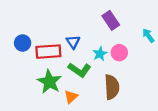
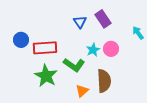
blue triangle: (73, 42) -> (80, 22), moved
orange triangle: (71, 97) -> (82, 91), moved

